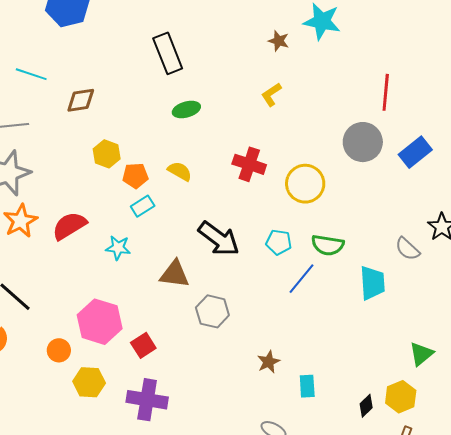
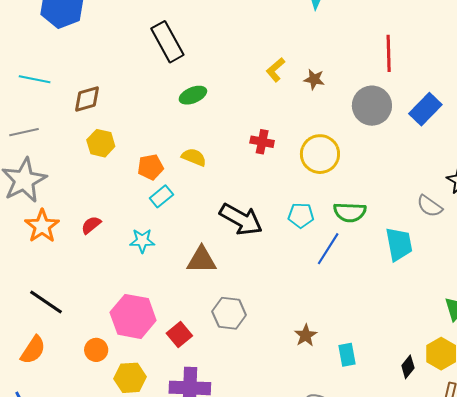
brown star: (279, 41) -> (314, 79), moved
yellow hexagon: (107, 154) -> (101, 143), moved
red cross: (249, 164) -> (262, 142), size x0.7
red semicircle: (69, 226) -> (91, 225), size x0.6
gray hexagon: (212, 311) -> (229, 313), moved

